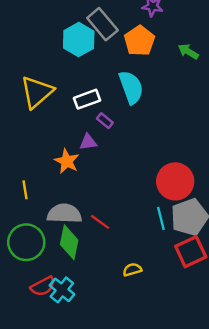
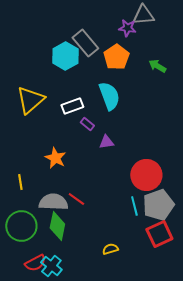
purple triangle: (88, 142) -> (106, 142), moved
red line: (100, 222) -> (76, 199), moved

